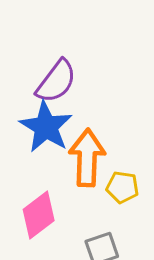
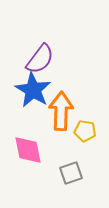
pink diamond: (39, 215) -> (28, 150), turned -64

